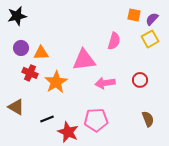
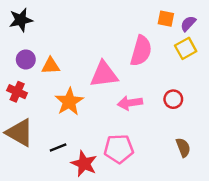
pink semicircle: (114, 41) -> (141, 51), size x1.4
red cross: (30, 73) -> (17, 92), moved
brown triangle: (16, 107) -> (20, 133), size x1.4

